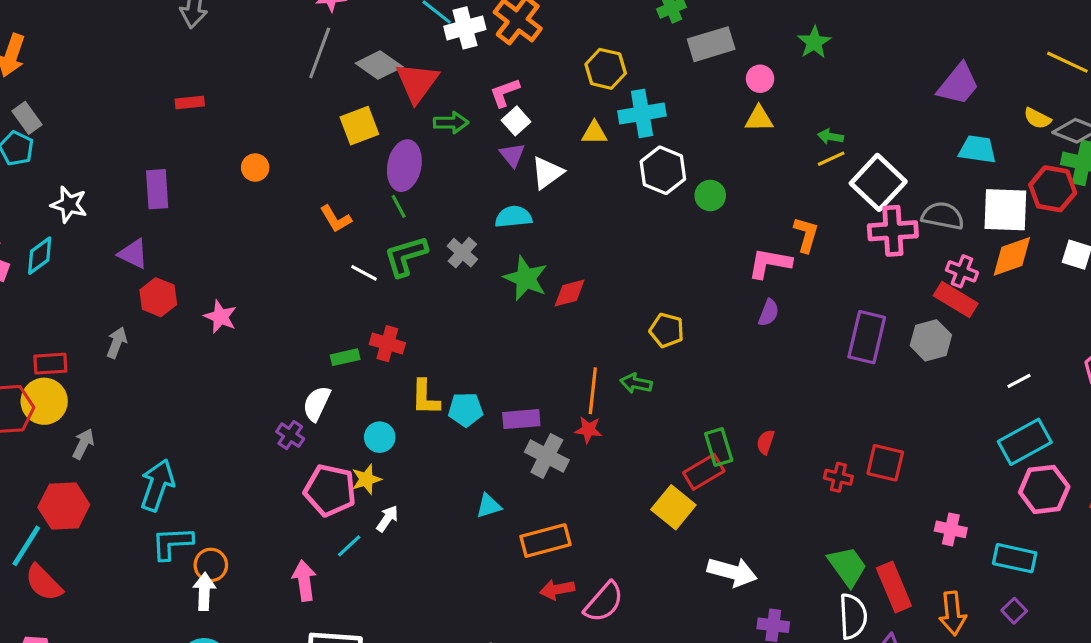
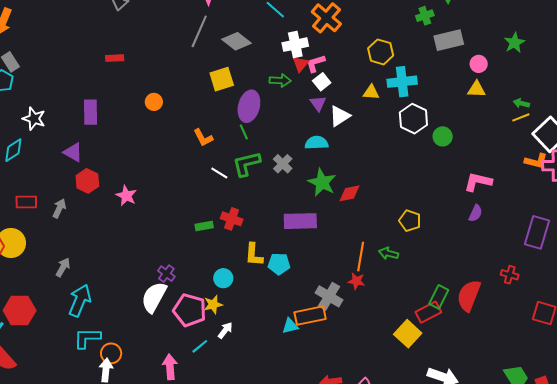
white cross: (465, 28) -> (295, 45), moved
red triangle: (417, 82) -> (301, 64), moved, size x0.6
orange L-shape: (806, 235) -> (536, 161), moved, turned 85
red rectangle: (50, 364) -> (26, 202), moved
white semicircle: (317, 404) -> (154, 297), moved, size x1.4
purple rectangle: (521, 419) -> (300, 221), moved, size x1.4
red semicircle: (766, 442) -> (469, 296), size x2.0
gray arrow: (83, 444) -> (63, 267), moved
green rectangle: (719, 447) -> (439, 297), turned 40
red cross: (838, 477) -> (510, 275), moved
orange rectangle: (545, 541) -> (310, 316), moved

